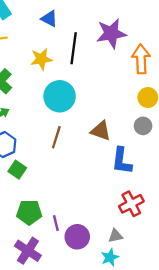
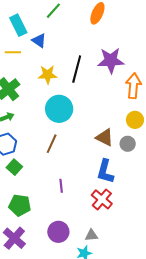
blue triangle: (49, 19) -> (39, 41), moved
brown triangle: (101, 131) -> (105, 137), moved
red cross: (131, 204) -> (102, 199), moved, turned -30
purple line: (56, 223) -> (61, 186), moved

